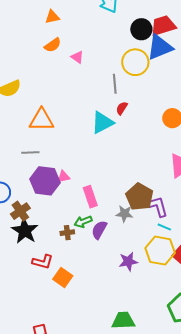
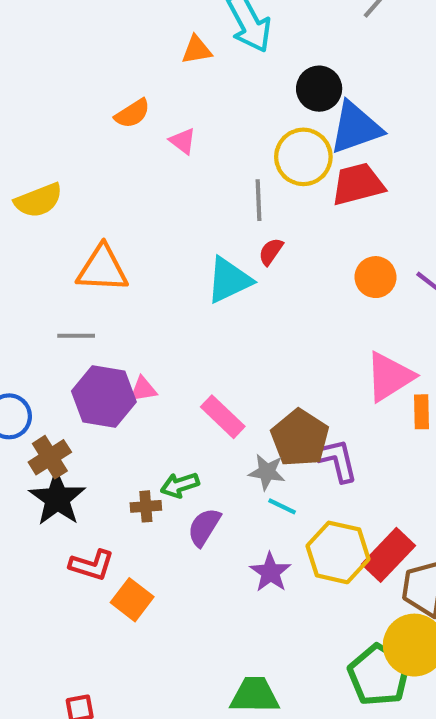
orange triangle: (52, 17) -> (197, 50), moved
red trapezoid: (163, 26) -> (358, 184), moved
pink rectangle: (90, 197) -> (223, 417), moved, turned -30
cyan line: (164, 227) -> (282, 506), moved
purple semicircle: (99, 230) -> (204, 527), moved
purple star: (128, 262) -> (270, 572), turned -30

